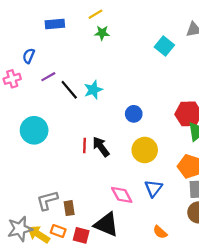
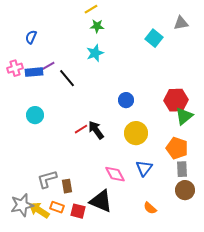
blue rectangle: (55, 24) -> (34, 72), moved
blue semicircle: (29, 56) -> (31, 37), moved
cyan star: (93, 90) -> (95, 53), moved
cyan circle: (34, 130) -> (35, 115), size x0.7
red line: (84, 146) -> (81, 129), turned 56

